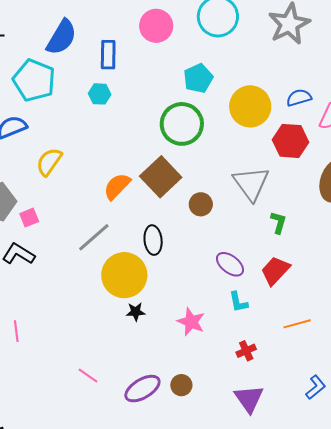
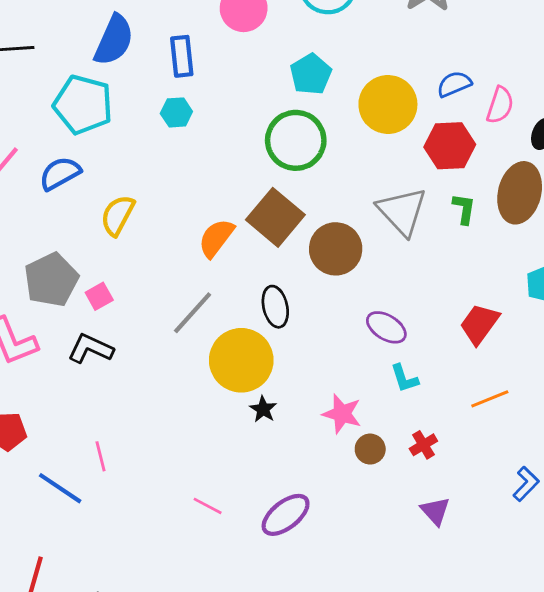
brown circle: (201, 204) -> (336, 249), size x1.6
green L-shape: (278, 222) -> (464, 209), moved
red trapezoid: (275, 271) -> (479, 324), moved
black star: (136, 312) -> (263, 409), turned -30
brown circle: (181, 385) -> (370, 449), moved
purple triangle: (249, 399) -> (435, 511), size x0.7

